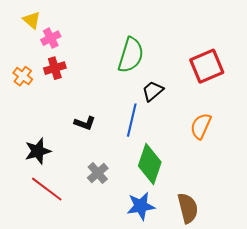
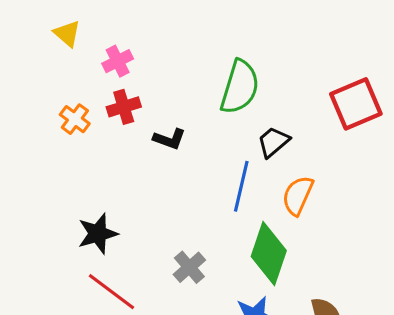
yellow triangle: (32, 20) -> (67, 34), moved
black L-shape: (85, 123) -> (169, 139), moved
orange semicircle: (201, 126) -> (298, 195), moved

